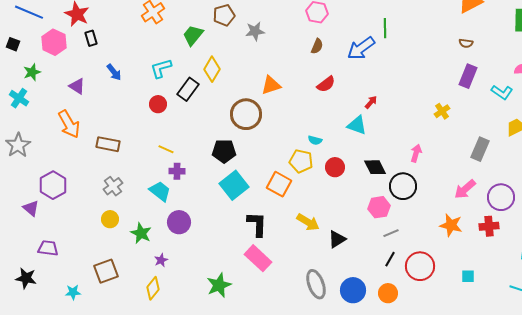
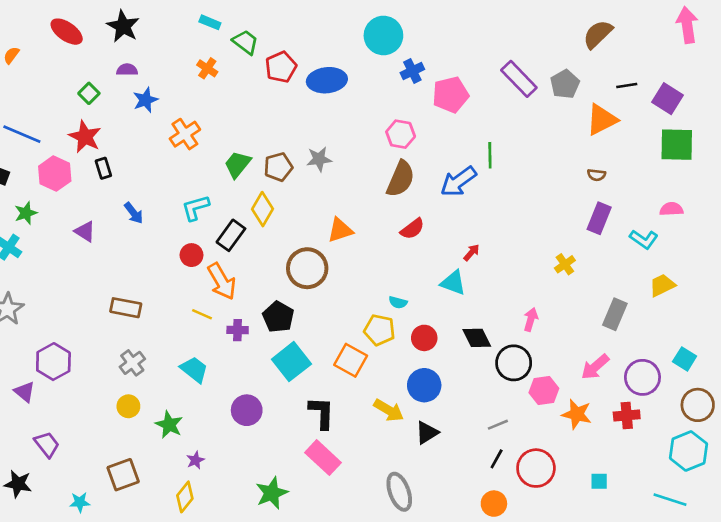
brown pentagon: (224, 15) -> (278, 167), moved
brown semicircle: (317, 46) -> (401, 179), size x1.8
orange arrow: (69, 124) -> (222, 281), moved
black pentagon: (224, 151) -> (278, 317), turned 30
purple cross: (177, 171) -> (238, 330), moved
pink hexagon: (379, 207) -> (544, 390), moved
purple circle: (179, 222) -> (247, 410), moved
purple trapezoid: (48, 248) -> (47, 444), turned 45
blue circle: (353, 290) -> (424, 385), moved

